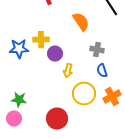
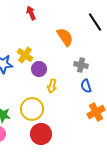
yellow cross: (41, 40) -> (25, 55), turned 35
yellow circle: (84, 94) -> (32, 109), moved

